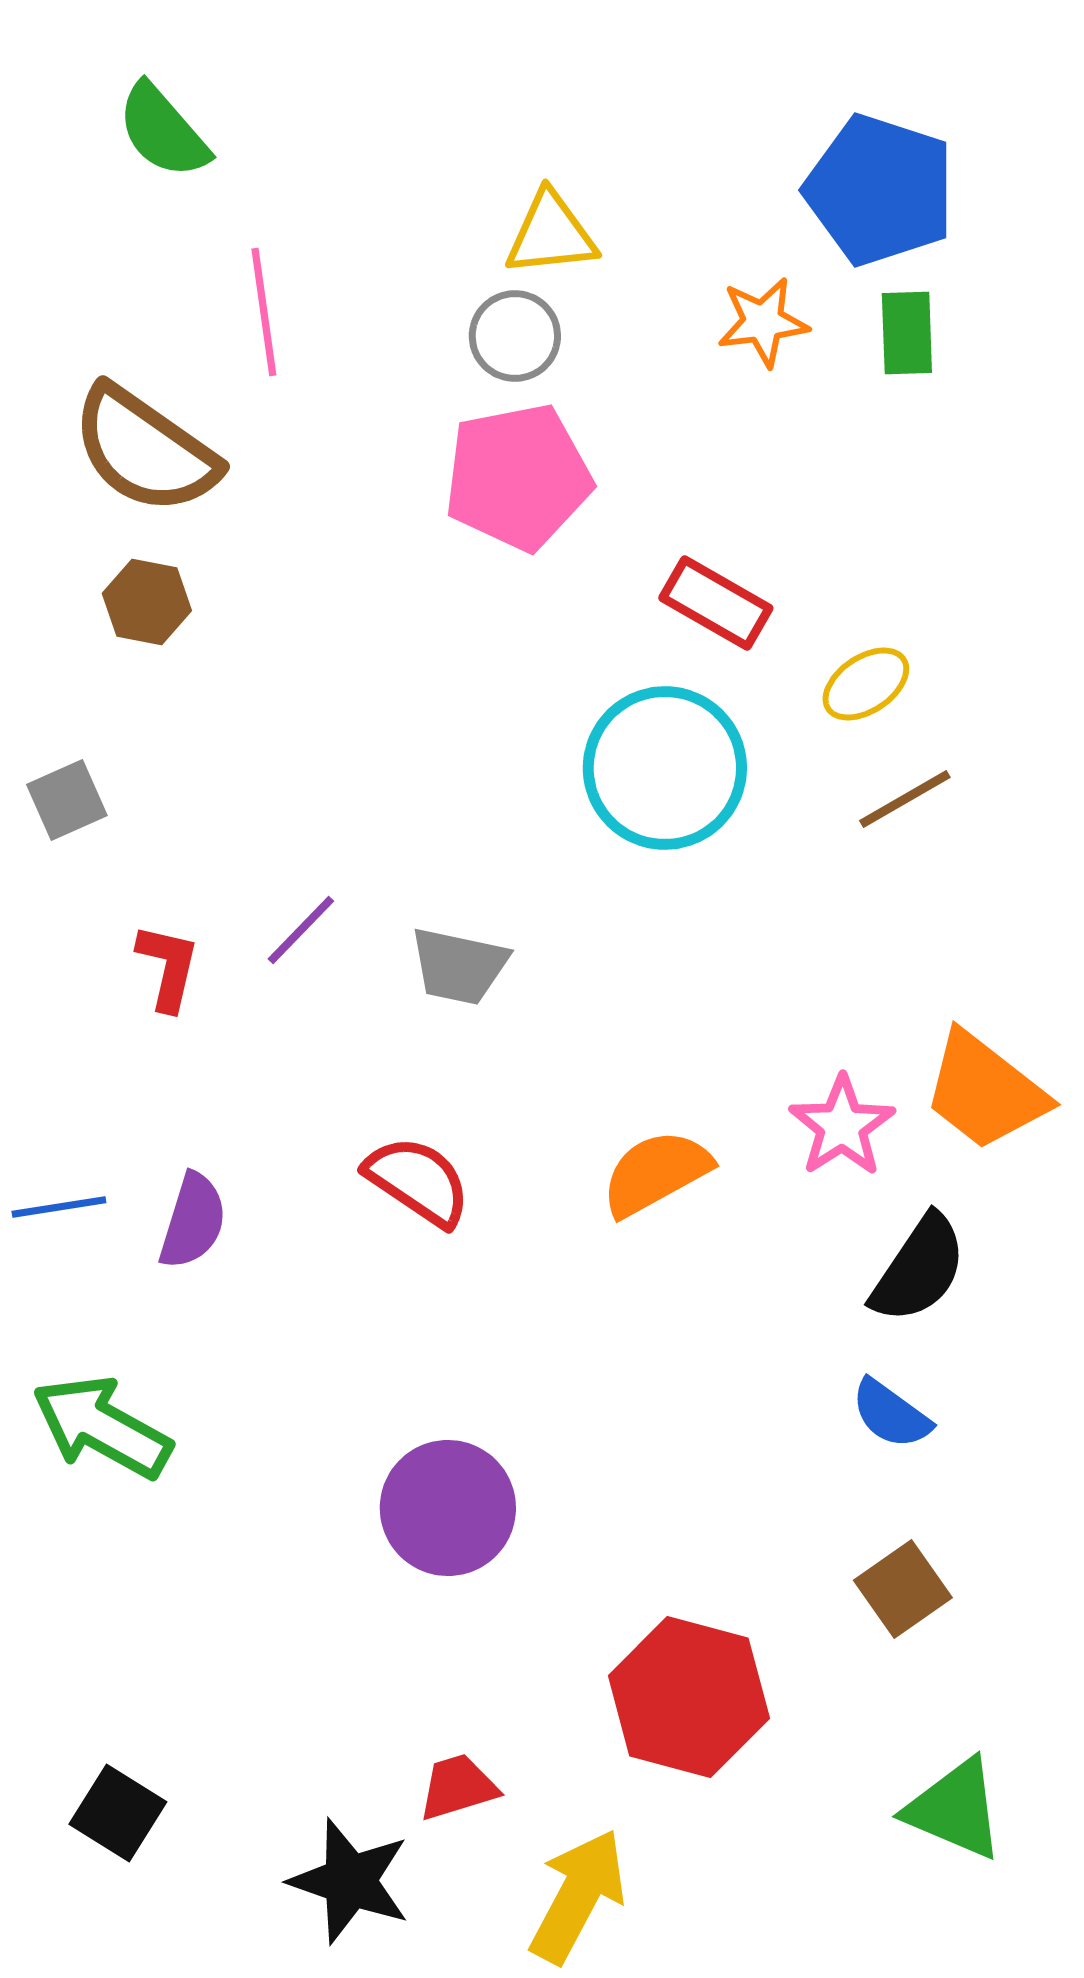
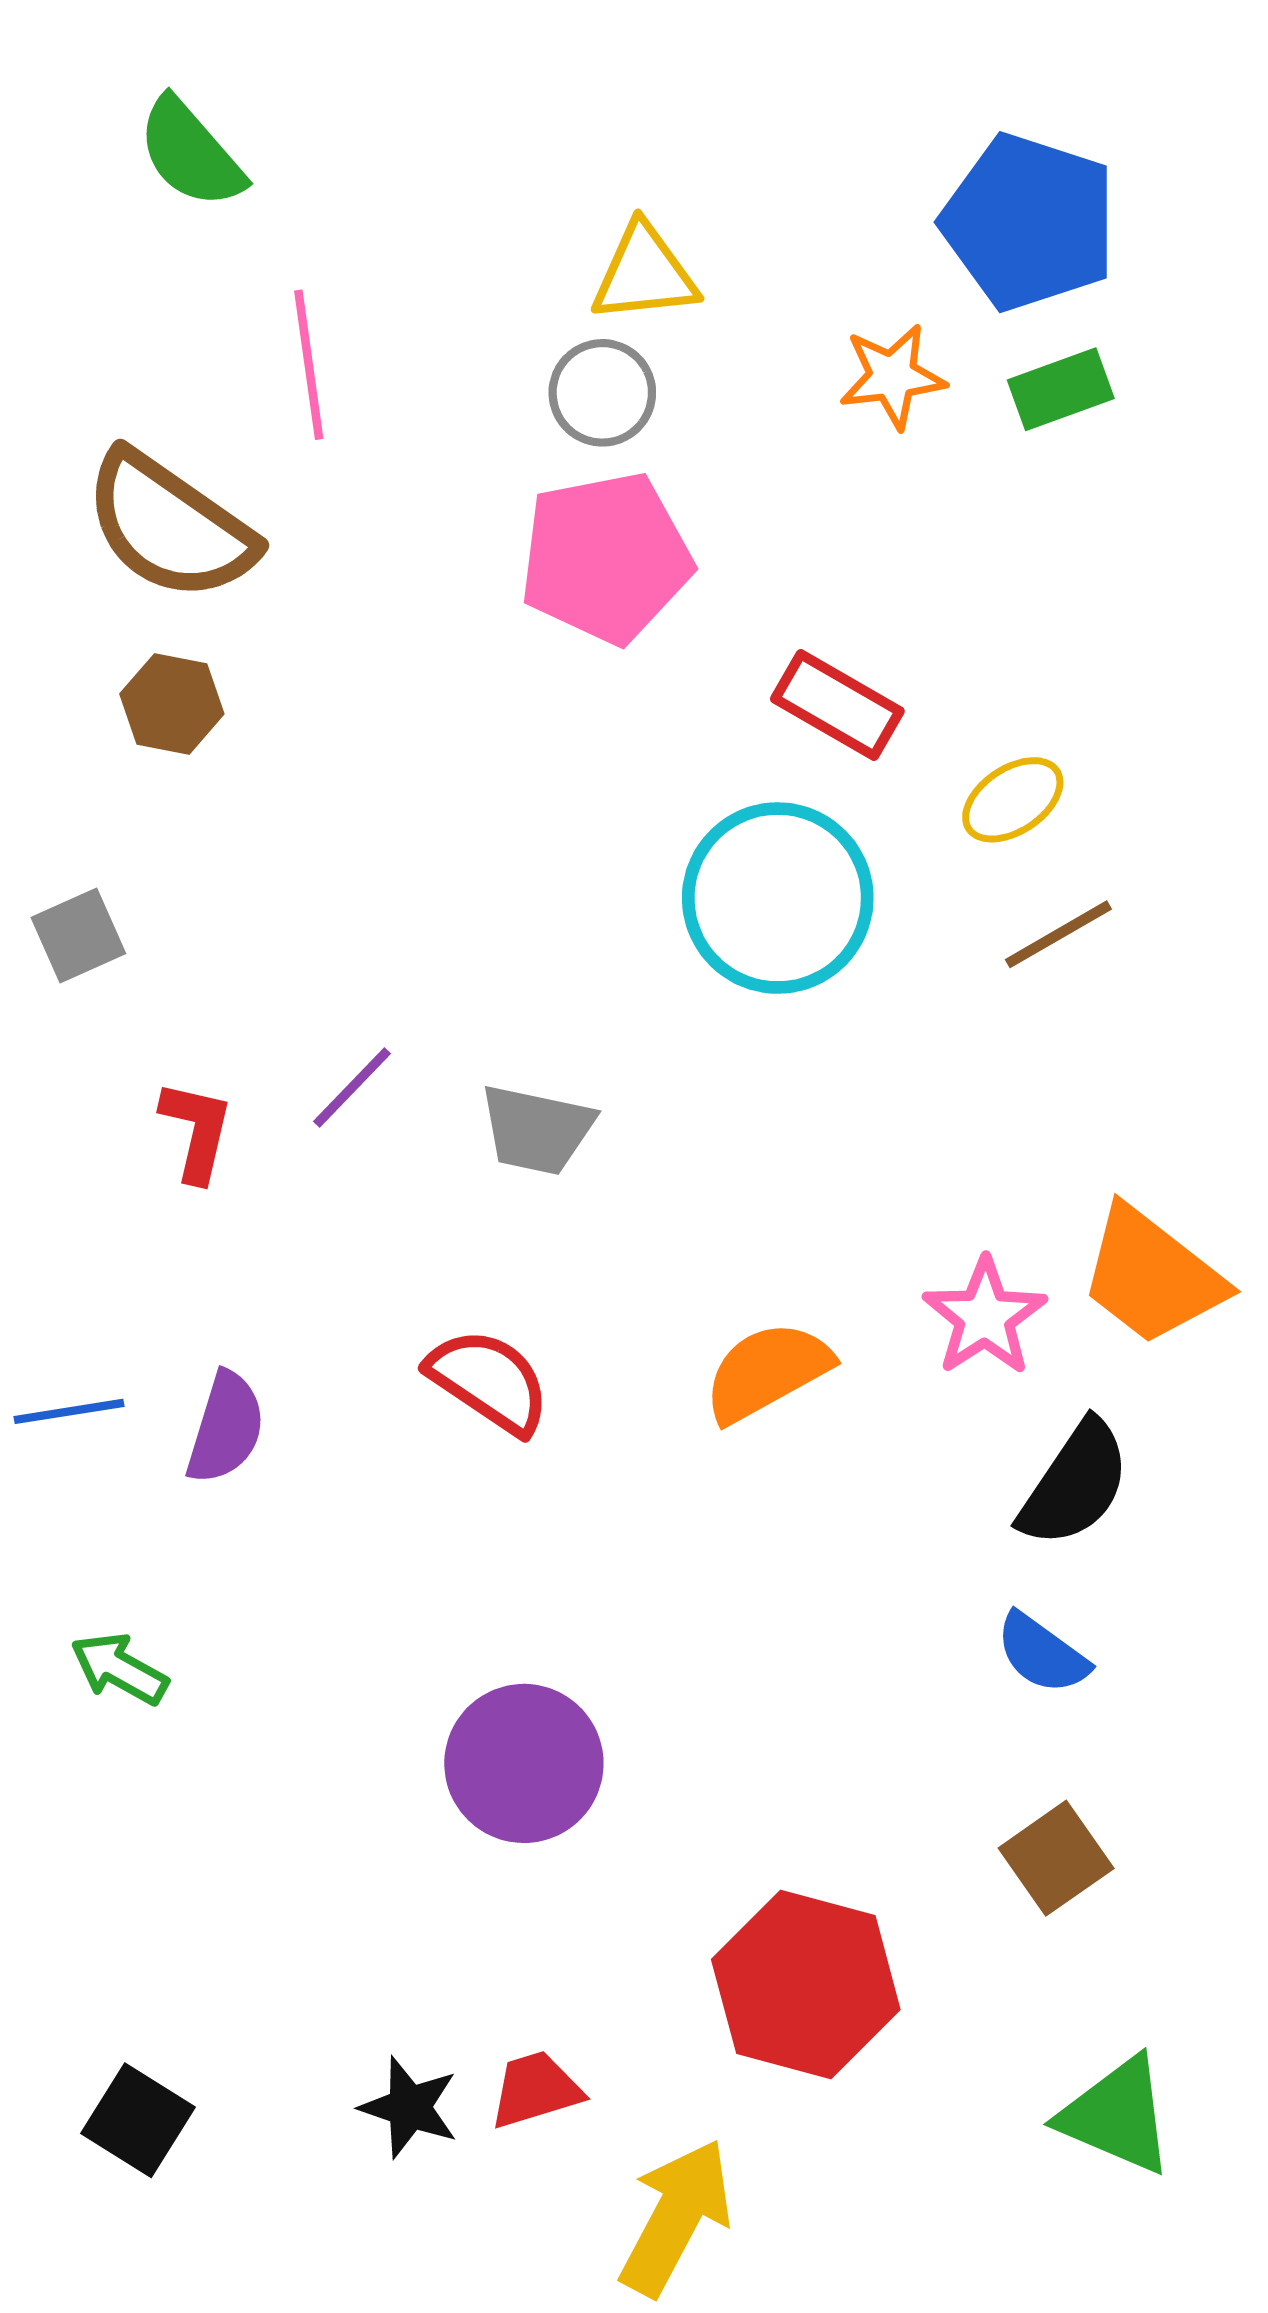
green rectangle: (907, 333) -> (1061, 389), turned 72
green arrow: (102, 1427) -> (119, 1669), size x0.6
black star: (350, 1881) -> (409, 2107), moved, size x0.7

